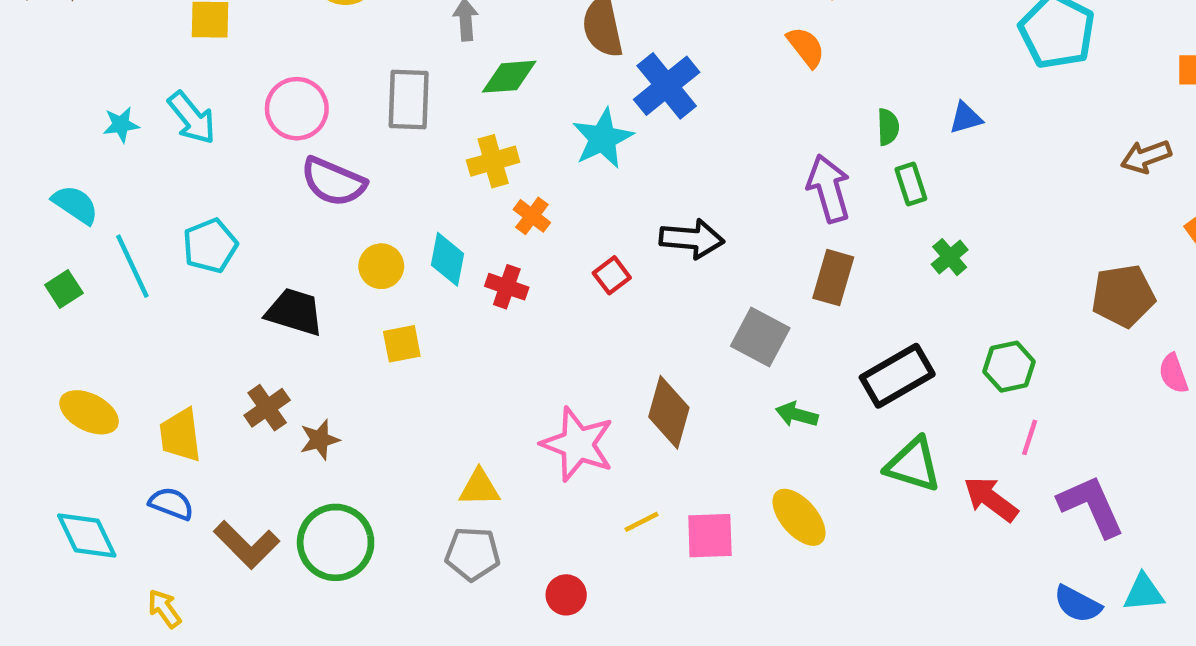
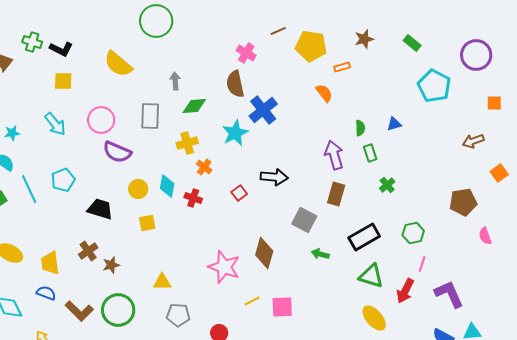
cyan star: (121, 125) -> (12, 133), moved
yellow triangle: (479, 488) -> (162, 282), moved
red arrow: (991, 499) -> (405, 291), turned -100
yellow ellipse: (799, 517) -> (374, 318), moved

